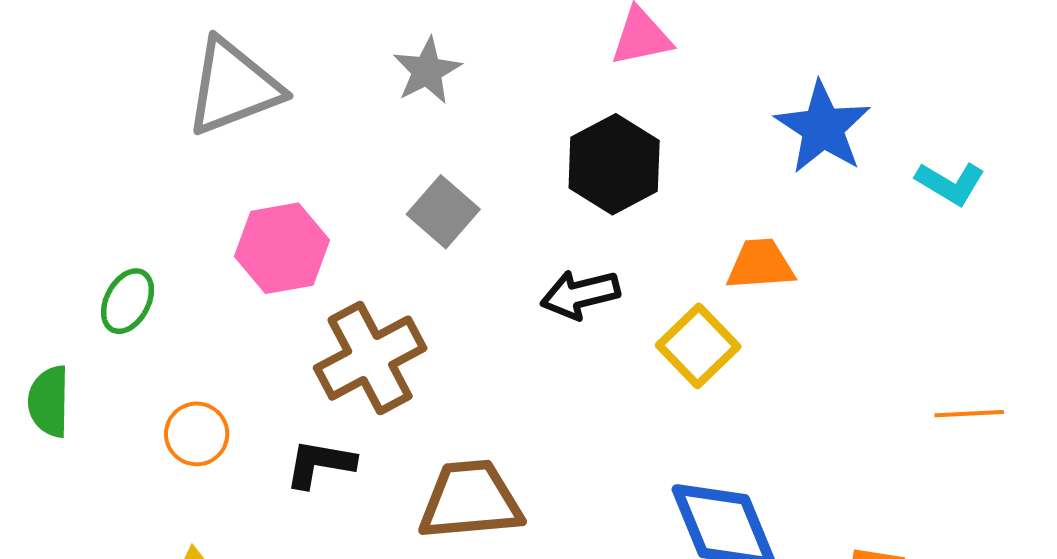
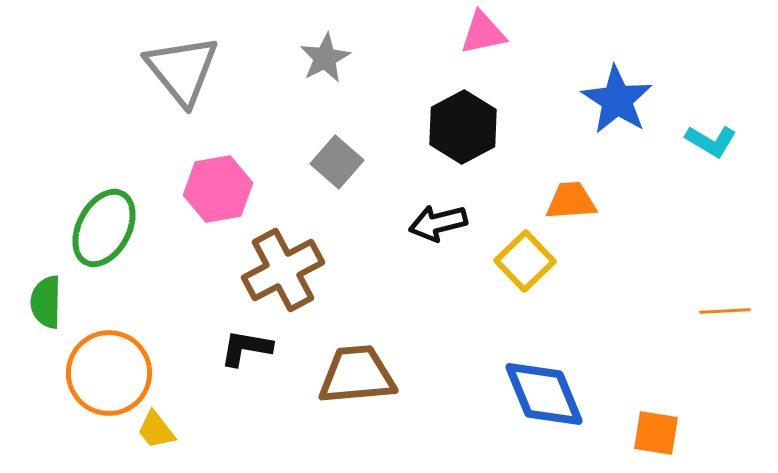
gray triangle: (233, 87) -> (182, 70), turned -48
green ellipse: (128, 301) -> (104, 228), size x1.6
orange circle: (197, 434) -> (109, 373), moved, size x1.8

